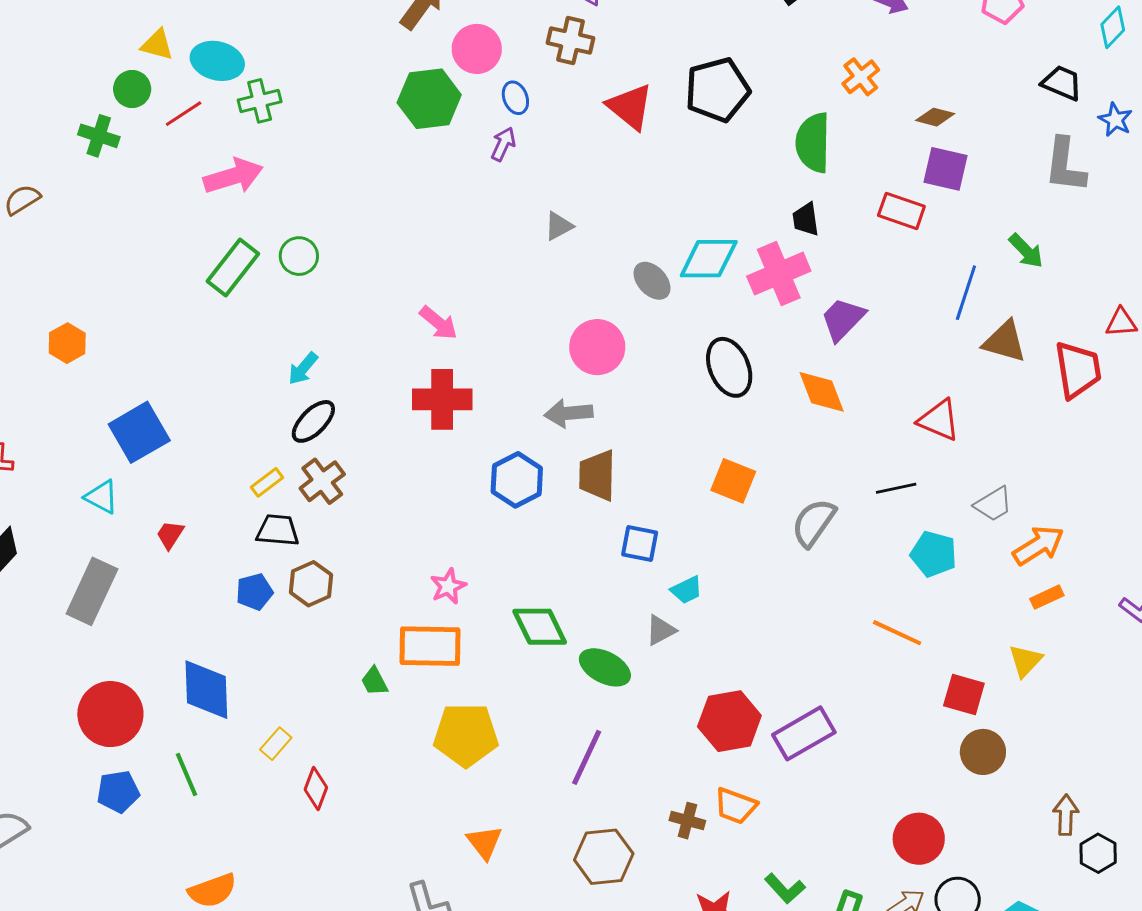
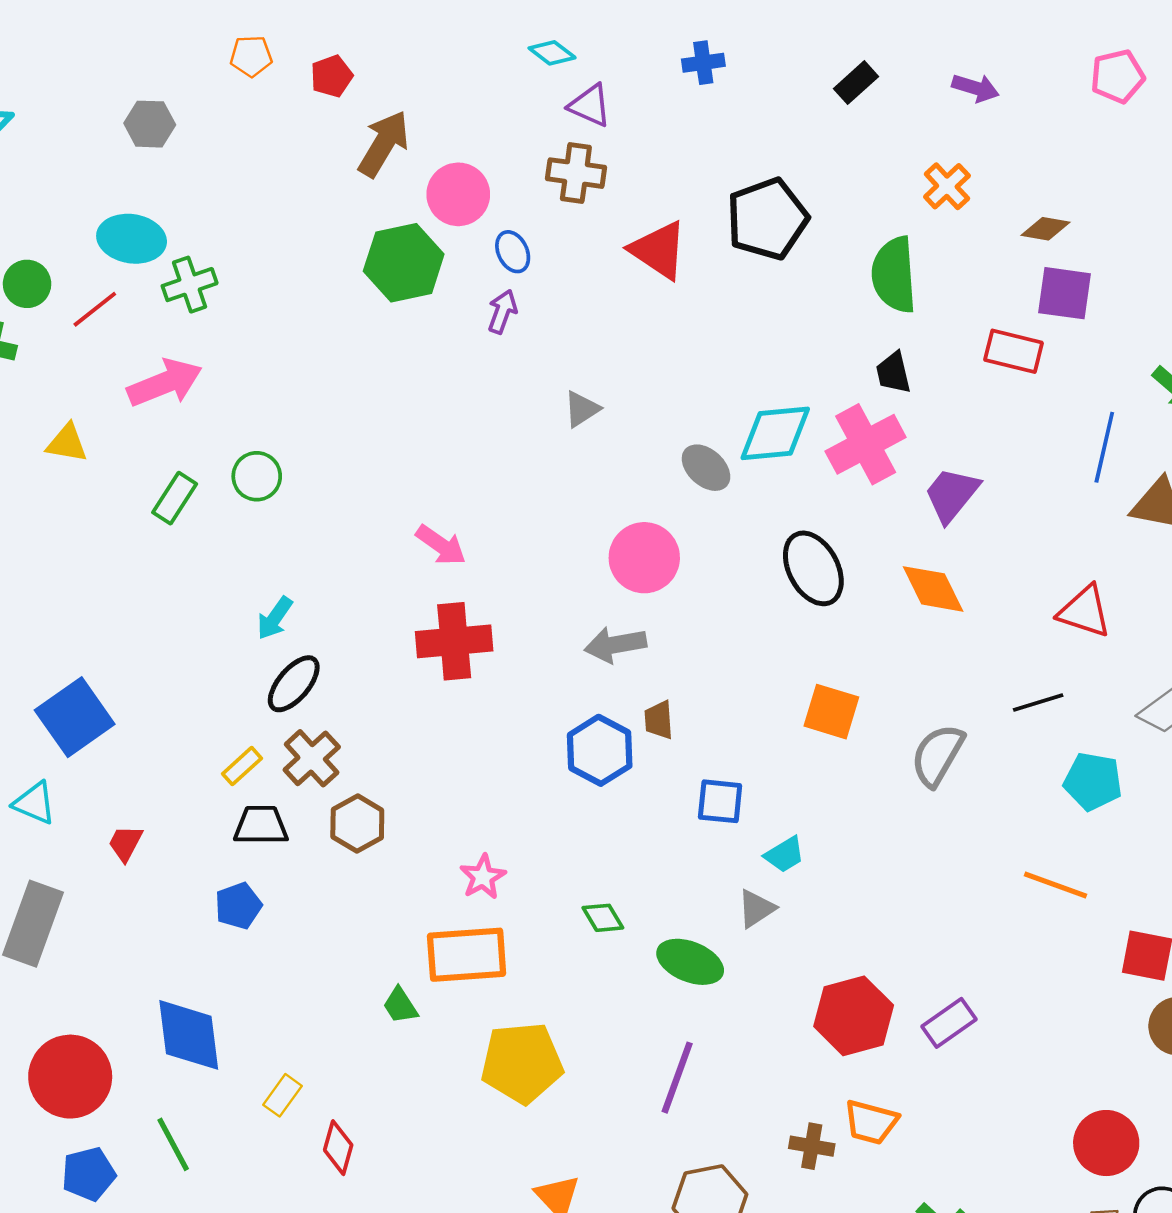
yellow triangle: (157, 45) -> (67, 443), moved
green rectangle: (233, 267) -> (175, 498), size x0.7
brown trapezoid: (597, 475) -> (659, 720), size x0.6
blue hexagon: (517, 480) -> (600, 750), moved
brown hexagon: (311, 584) -> (357, 823), moved
green diamond: (540, 627) -> (603, 918), size x0.6
purple rectangle: (804, 733) -> (949, 1023), size x0.7

